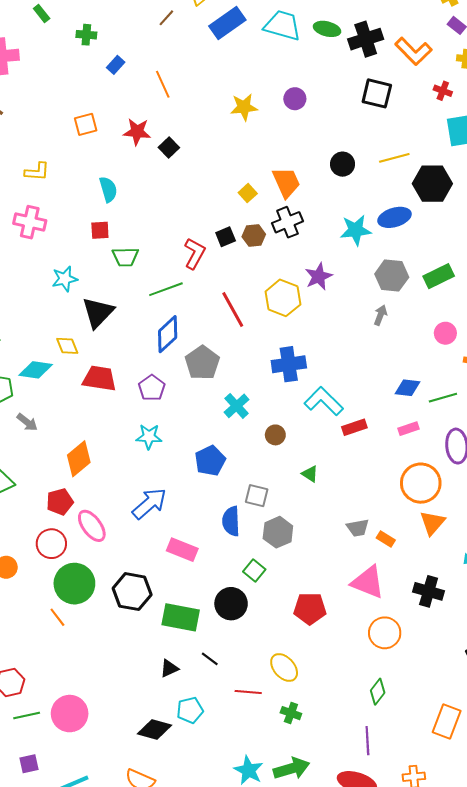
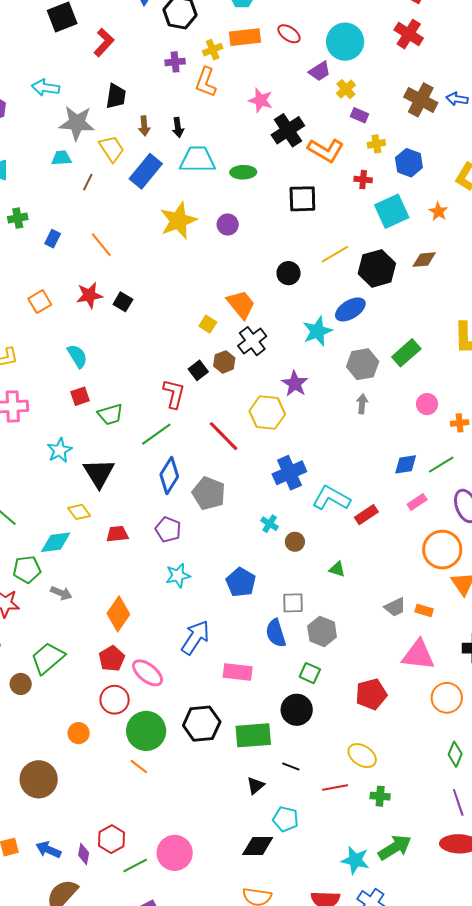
green ellipse: (327, 29) -> (243, 172), moved
black cross: (366, 39) -> (288, 130), moved
yellow star: (244, 107) -> (178, 221), moved, size x1.4
red trapezoid: (99, 378) -> (117, 534), size x0.7
cyan cross: (237, 406) -> (270, 524), moved, size x0.7
cyan pentagon: (190, 710) -> (286, 819), turned -30

